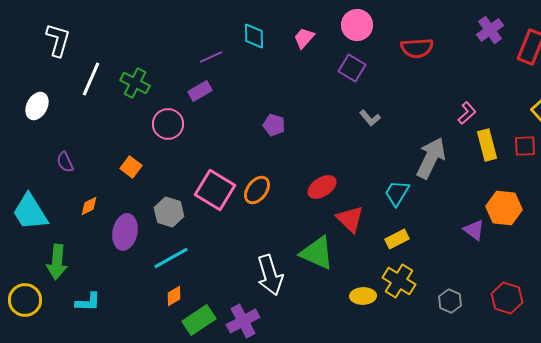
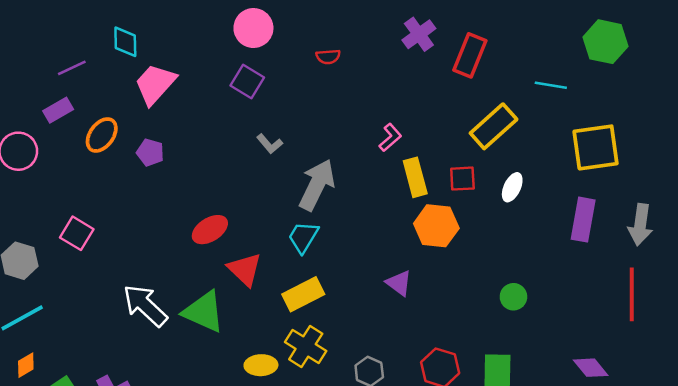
pink trapezoid: (304, 38) -> (155, 84), moved, size x1.6
red semicircle: (417, 48) -> (328, 57), size x0.6
gray arrow: (431, 158) -> (317, 185), moved
pink square: (215, 190) -> (77, 233), size x0.7
orange ellipse: (257, 190) -> (102, 135), moved
orange hexagon: (504, 208) -> (436, 226), moved
yellow rectangle: (397, 239) -> (303, 294), size x1.4
white arrow: (270, 275) -> (145, 305), moved, turned 150

